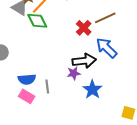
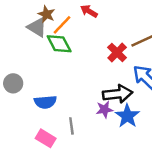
blue semicircle: (27, 79) -> (45, 102), moved
blue star: (92, 89) -> (127, 116), moved

